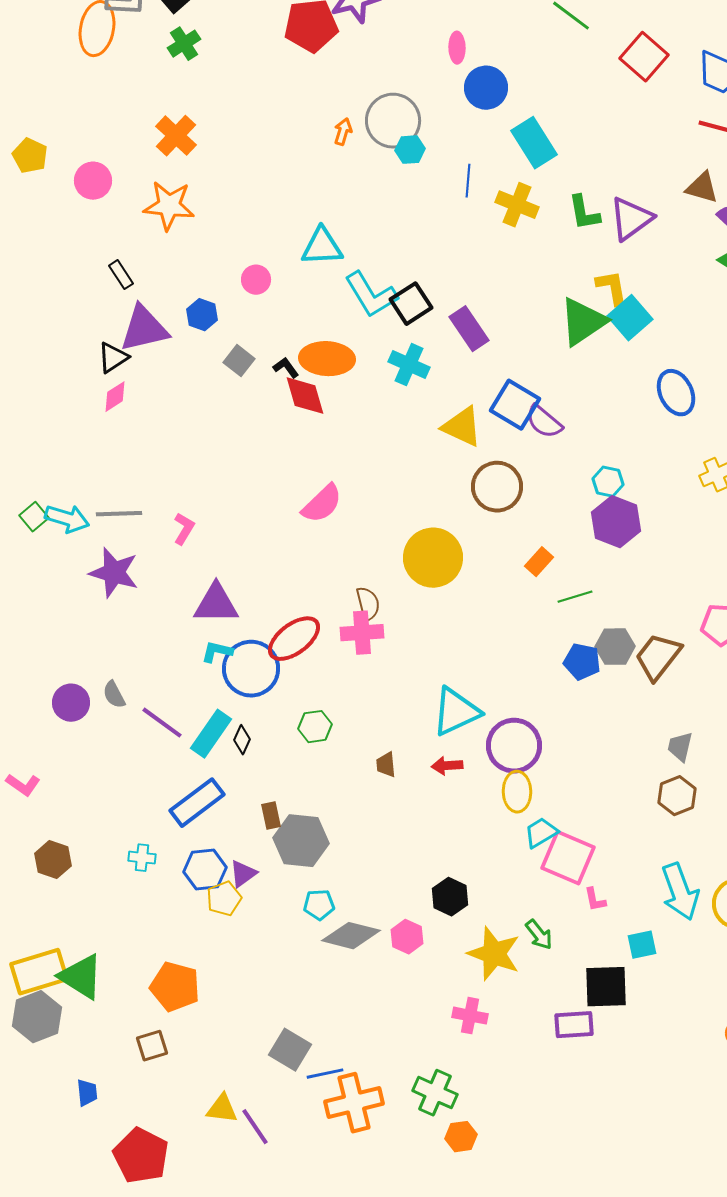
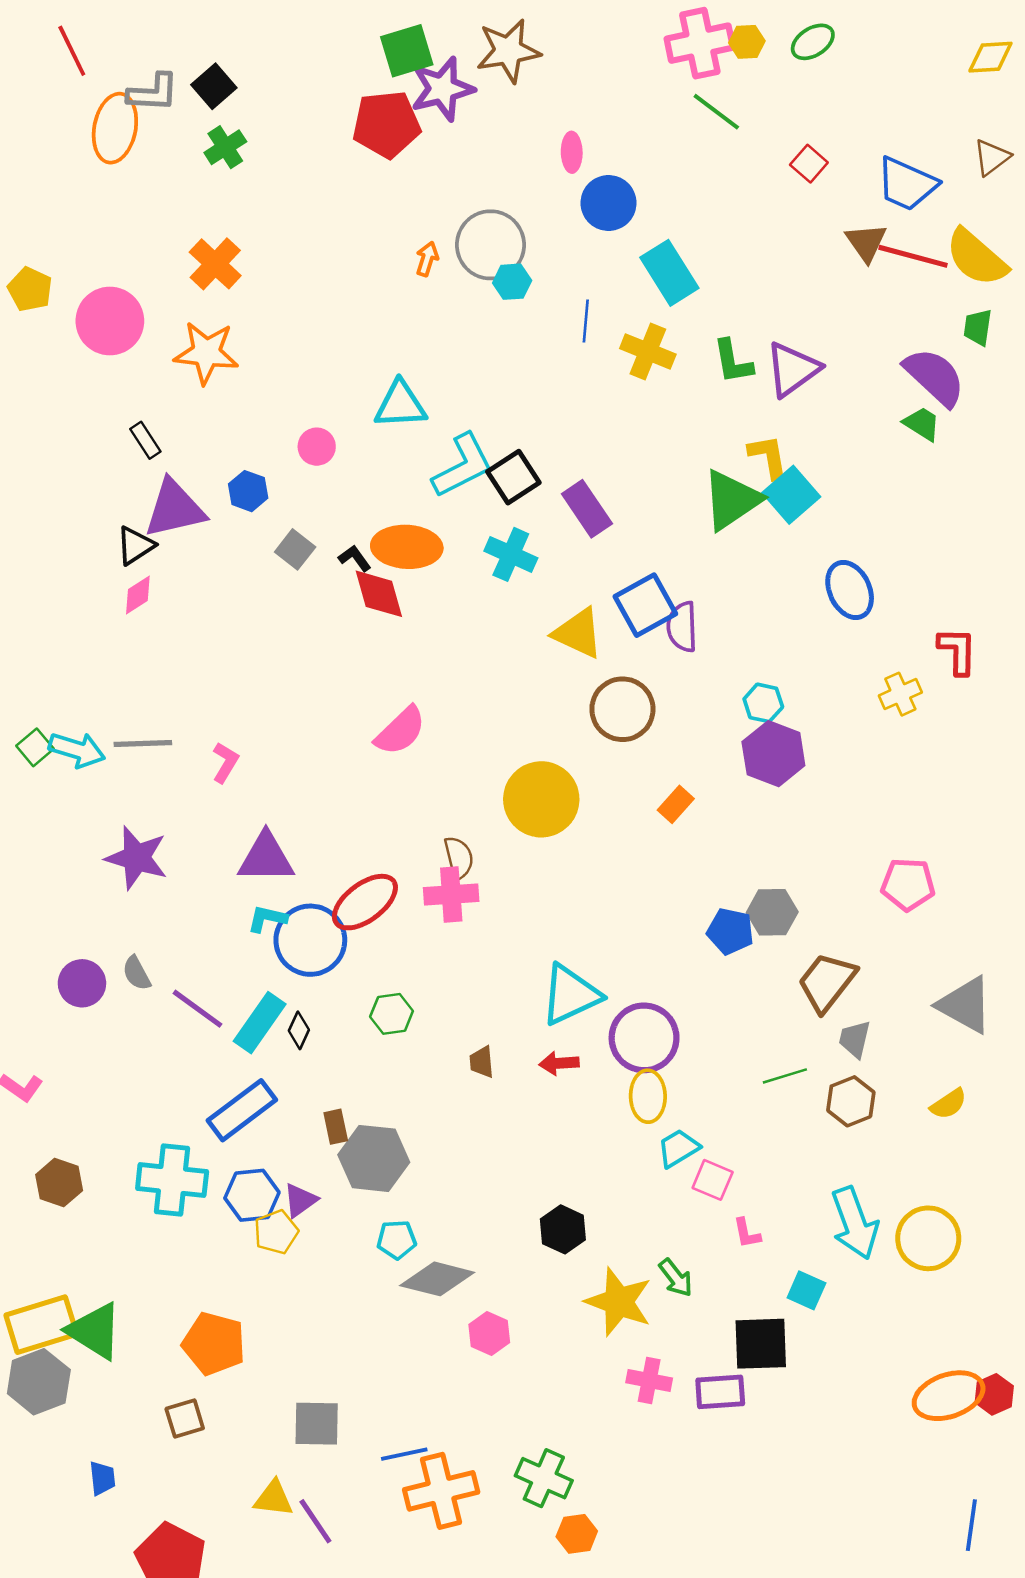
red square: (644, 57) -> (809, 164), size x0.6
pink circle: (93, 181) -> (110, 321), size x1.4
brown triangle: (702, 188) -> (866, 242), moved, turned 39
cyan L-shape: (371, 295) -> (463, 466), turned -86
blue square: (515, 405) -> (645, 605), turned 30
purple semicircle: (544, 422) -> (682, 627), turned 48
purple star: (114, 573) -> (137, 858), moved
green line: (575, 597) -> (785, 1076), moved
brown trapezoid: (658, 657) -> (827, 982), moved
cyan cross: (142, 858) -> (172, 1180), size x2.0
pink square: (568, 858) -> (713, 1180), size x0.6
pink hexagon: (407, 937) -> (489, 1334), moved
cyan square: (642, 945) -> (806, 1290), turned 36
pink cross: (470, 1016) -> (649, 1380), moved
gray square: (290, 1050) -> (317, 1424), moved, turned -30

